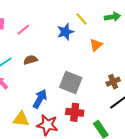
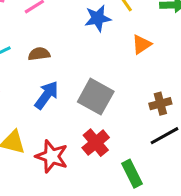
blue arrow: (40, 99) -> (47, 95), moved
red cross: (75, 112) -> (96, 143), turned 36

